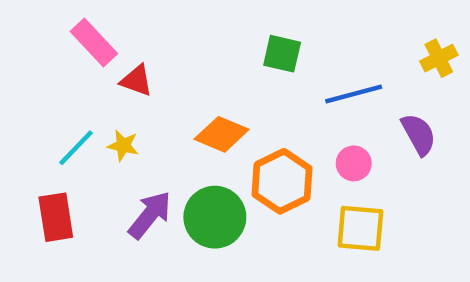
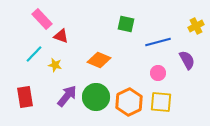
cyan line: (76, 148) -> (34, 54), moved
orange hexagon: (282, 181) -> (129, 102), moved

